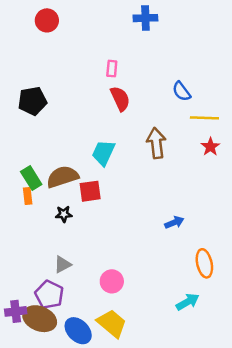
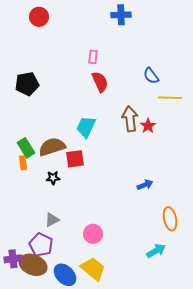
red star: (210, 147) -> (148, 126), moved

